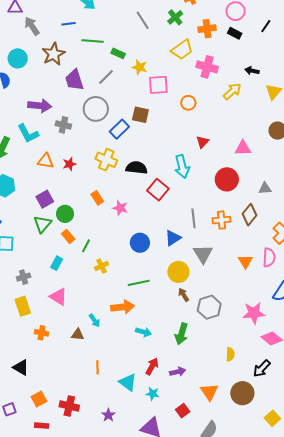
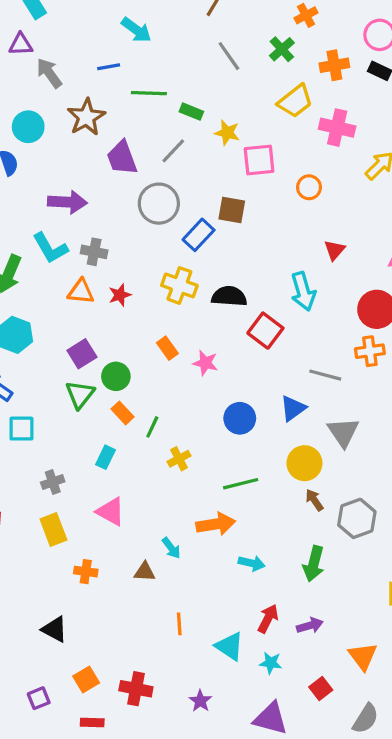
gray cross: (63, 125) -> (94, 252), moved
gray line: (193, 218) -> (325, 375), turned -66
orange cross: (222, 220) -> (370, 351), moved

